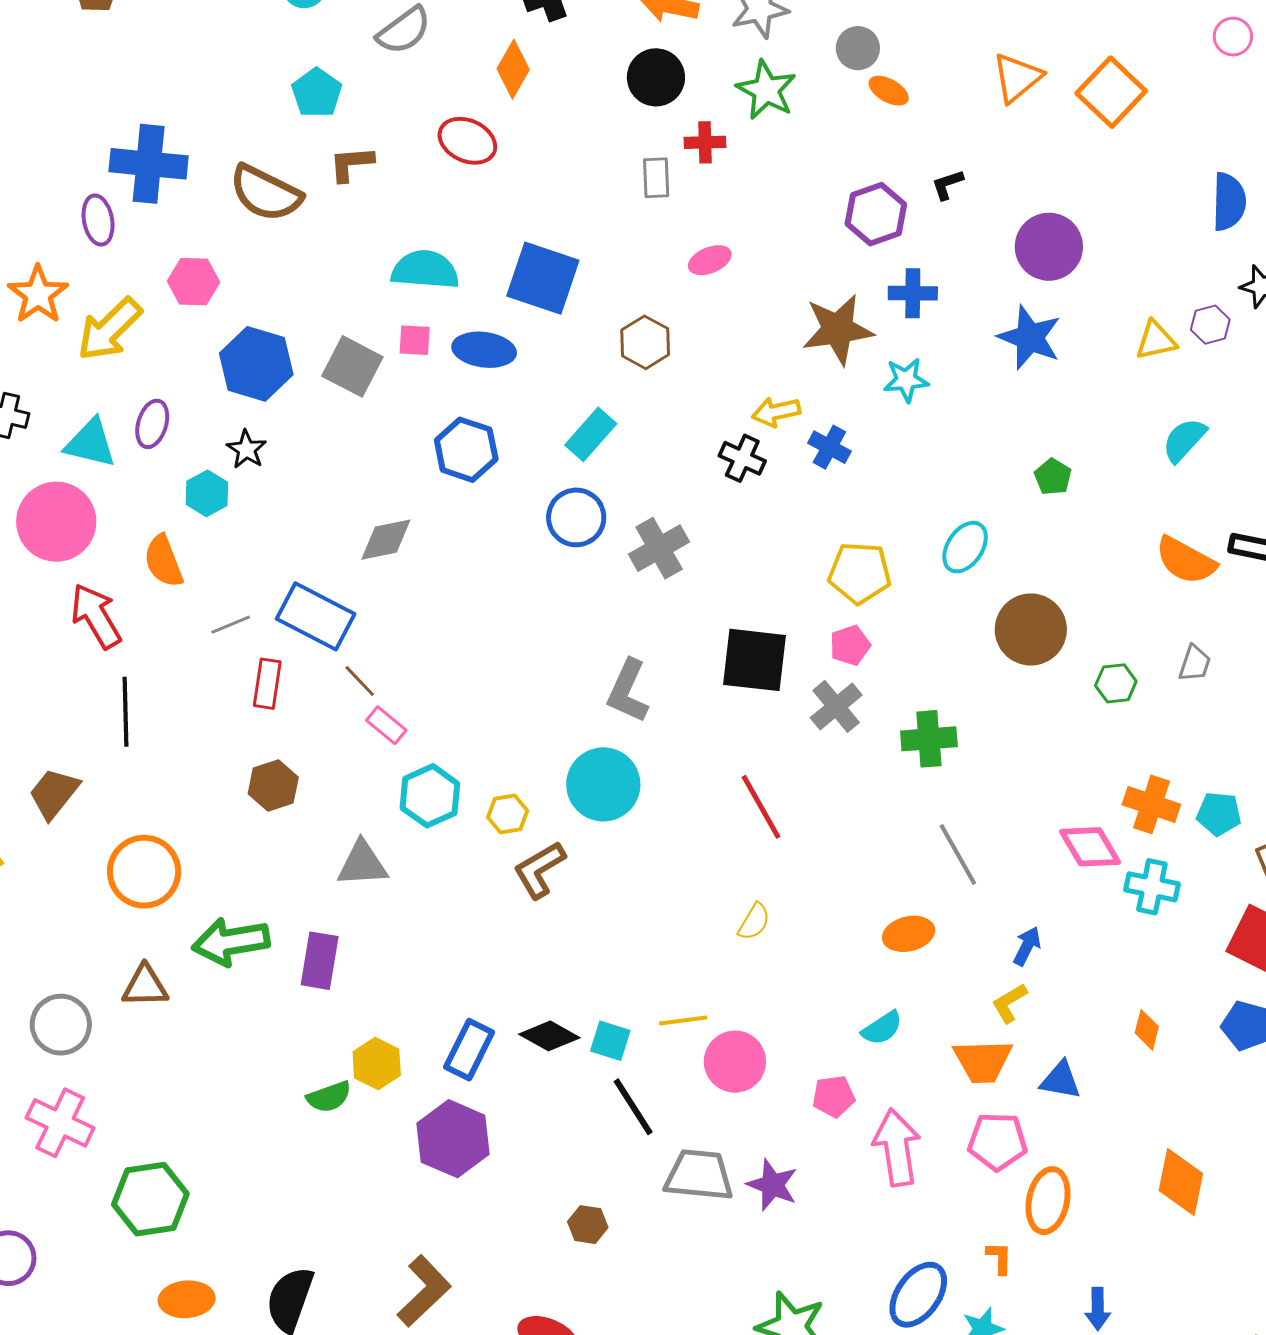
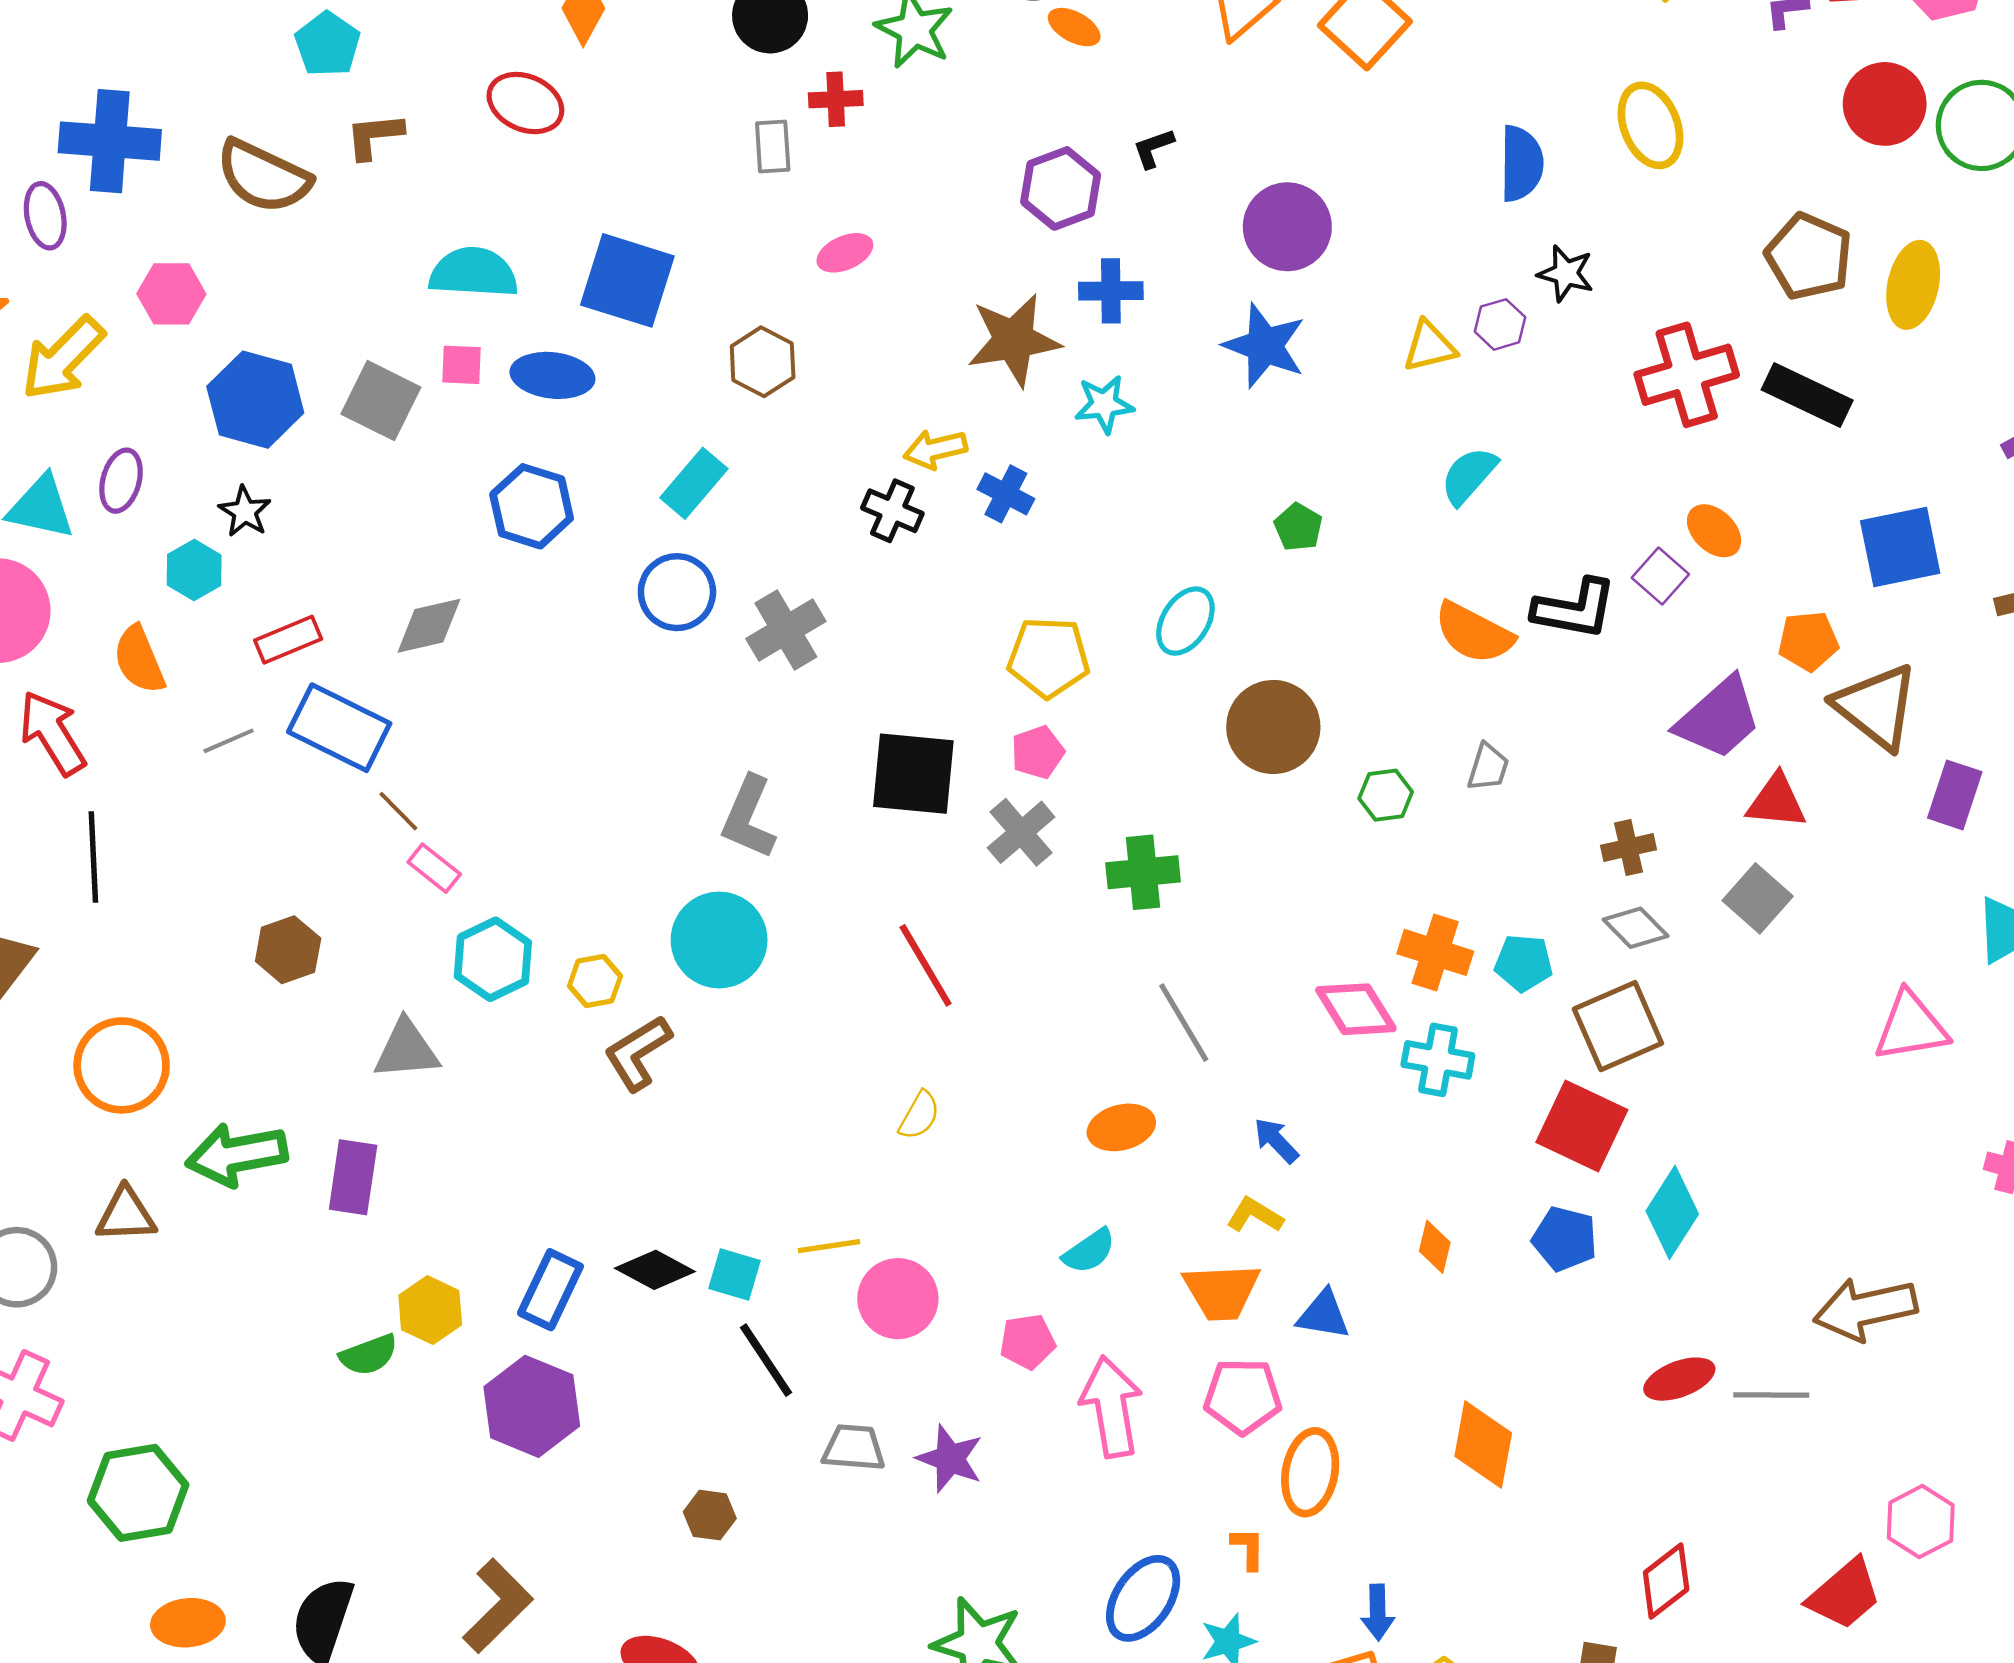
red rectangle: (267, 684) -> (288, 640), moved, turned 60
blue arrow: (1027, 946) -> (1276, 1141), turned -69
yellow L-shape: (1009, 1003) -> (1255, 1215), turned 63
gray trapezoid: (699, 1175) -> (854, 1448), size x0.7

